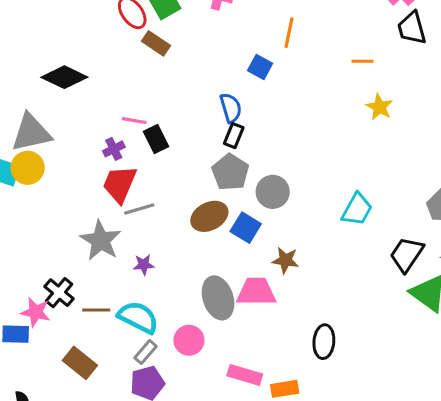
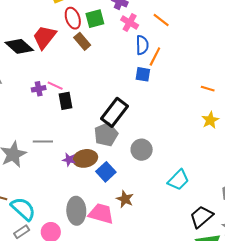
orange line: (289, 33) -> (155, 57), moved
blue square: (260, 67) -> (143, 74), turned -35
blue semicircle: (231, 108) -> (142, 45), moved
black rectangle: (234, 136) -> (115, 112), size x1.8
purple cross: (114, 149) -> (39, 89), moved
red trapezoid: (120, 184) -> (44, 37), moved
gray circle: (273, 192) -> (142, 150), moved
purple star: (144, 265) -> (69, 160), moved

